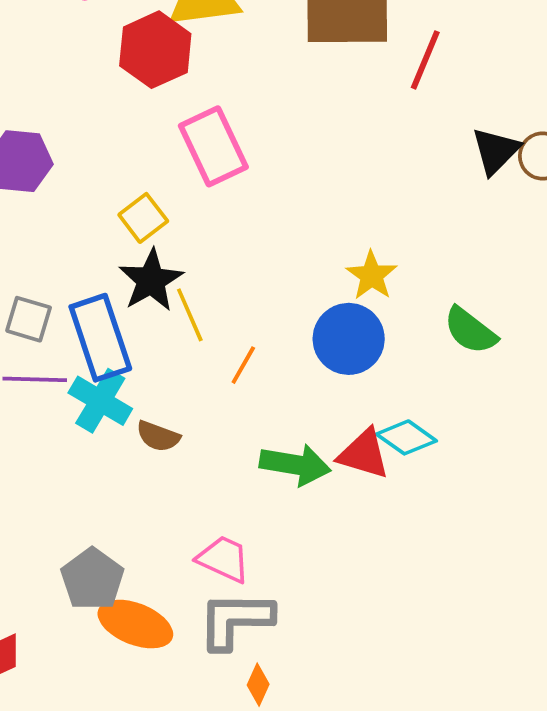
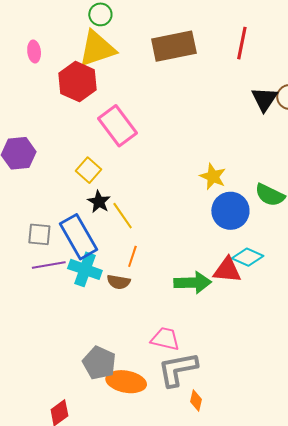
red line: (425, 60) -> (242, 43), moved
black star: (151, 280) -> (99, 202), size x0.7
blue circle: (349, 339) -> (230, 211), moved
orange line: (243, 365) -> (132, 256), moved

